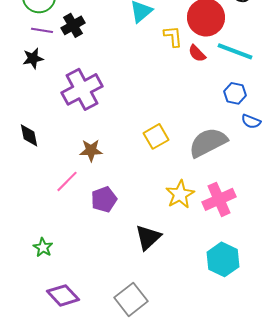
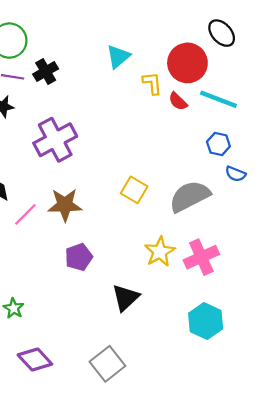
yellow square: (156, 136) -> (134, 190), turned -30
brown star: (91, 150) -> (65, 205), size x1.4
pink line: (67, 181) -> (25, 214), moved

